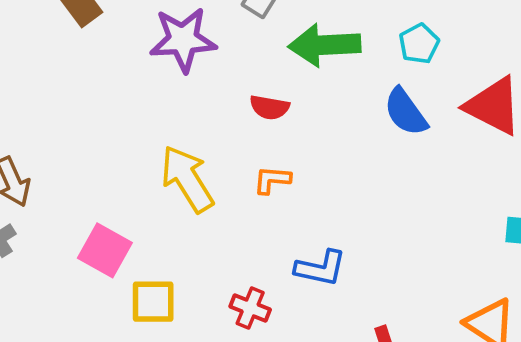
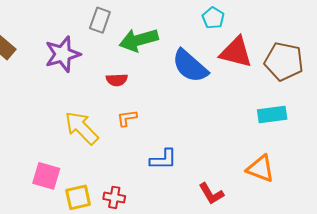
cyan pentagon: (419, 44) -> (213, 18), moved
blue semicircle: (406, 112) -> (190, 66), size x1.4
red cross: (250, 308) -> (114, 197), moved

